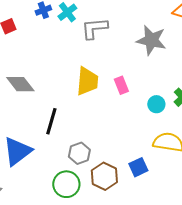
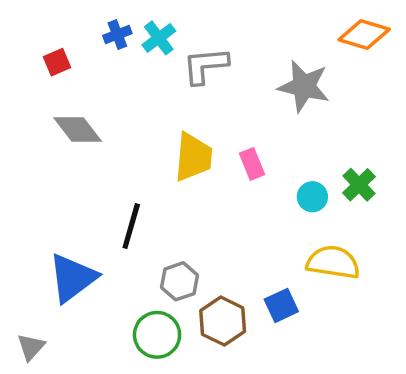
gray diamond: (20, 84) -> (78, 129), moved

